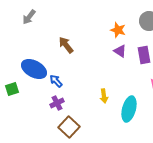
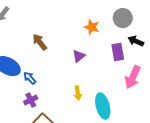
purple triangle: (120, 51) -> (79, 56), moved, turned 48
cyan ellipse: (129, 109) -> (103, 106), turned -30

